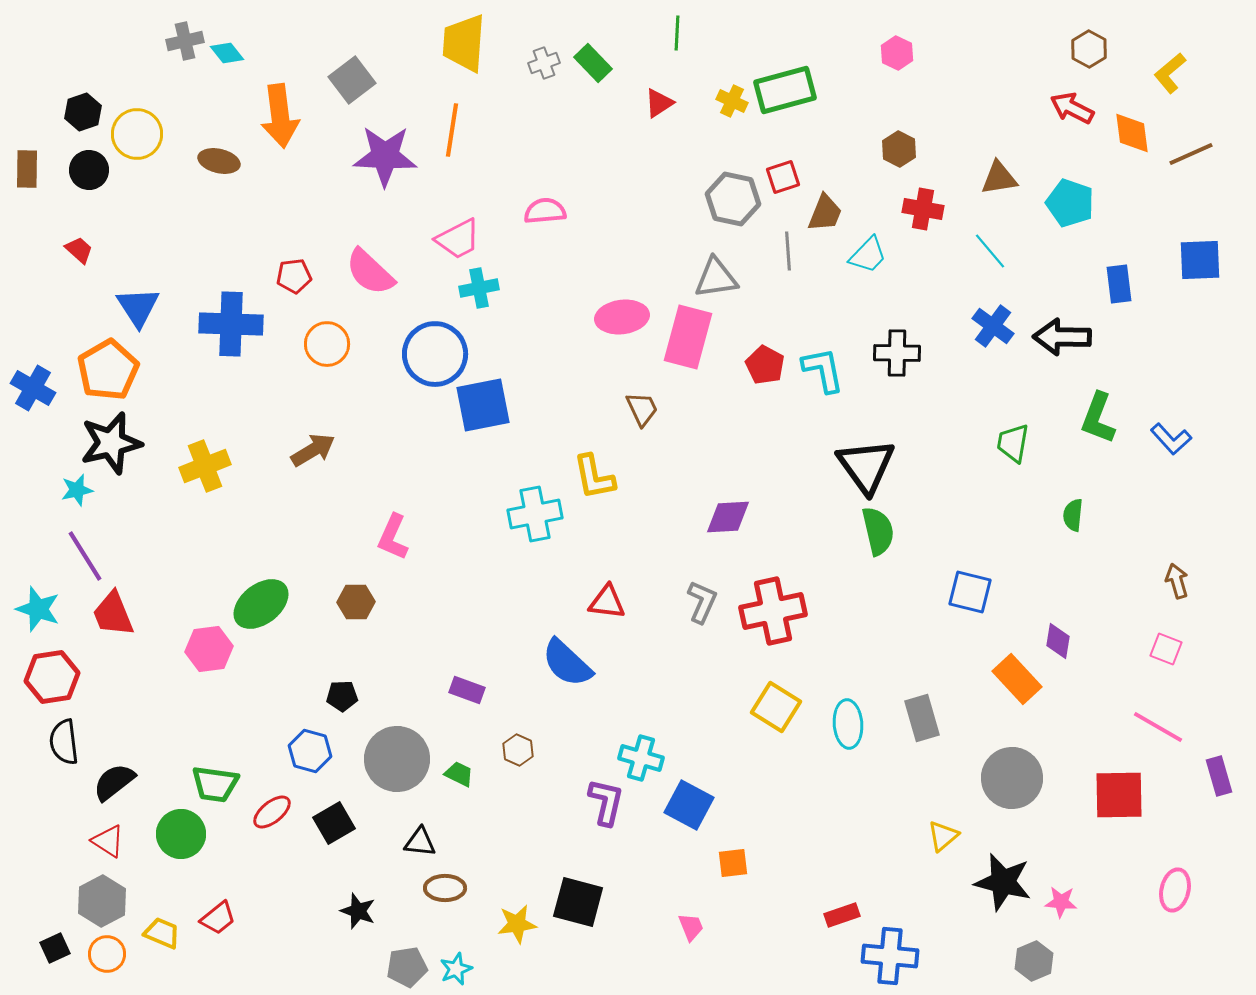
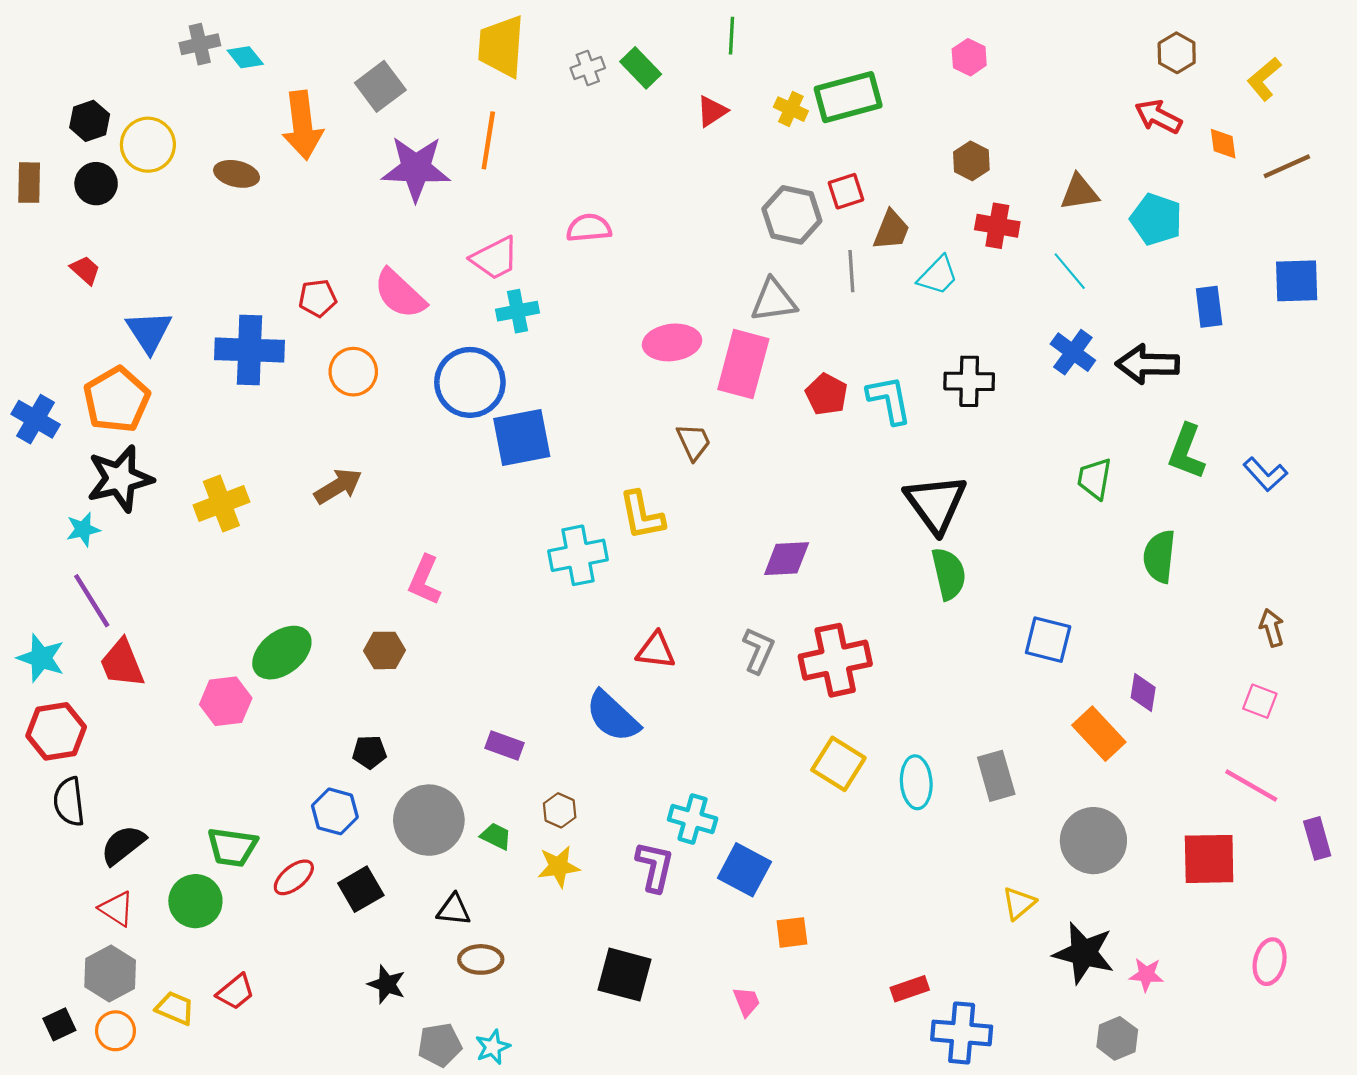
orange diamond: (1132, 133) -> (1223, 144), size x0.7
green semicircle: (1073, 515) -> (1159, 556), size x1.5
yellow star: (517, 924) -> (559, 867), moved

